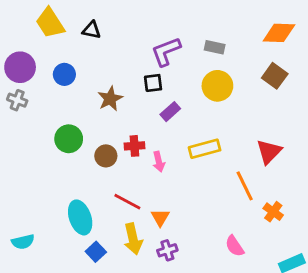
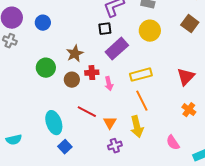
brown star: (110, 99) -> (75, 54), moved
purple rectangle: (170, 112) -> (117, 49), size x1.6
orange line: (245, 186) -> (142, 101), moved
orange cross: (273, 212) -> (189, 110), moved
yellow arrow: (133, 239) -> (137, 127), moved
pink semicircle: (235, 246) -> (173, 143), moved

